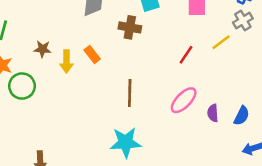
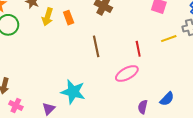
red line: (186, 55) -> (138, 49), moved, turned -63
brown line: (130, 93) -> (96, 46), moved, turned -30
purple semicircle: (213, 113) -> (143, 107), moved

